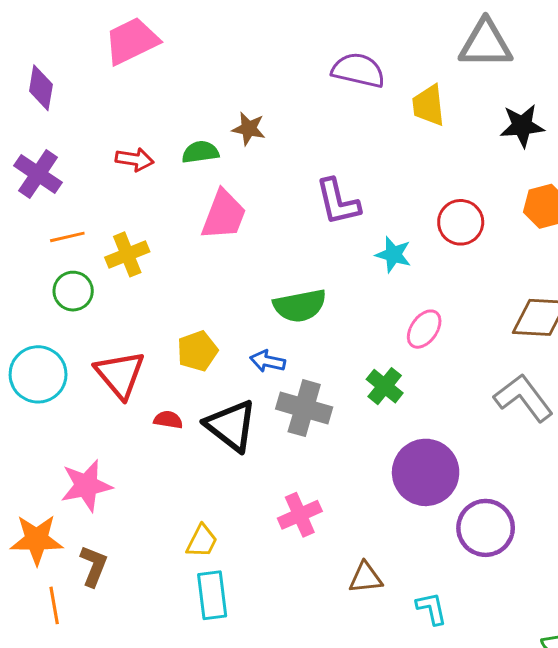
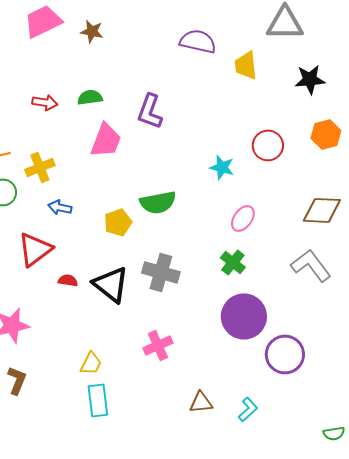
brown star: (249, 129) -> (92, 31), moved
purple L-shape: (338, 202) -> (150, 111), moved, turned 33
yellow pentagon: (197, 351) -> (118, 222), moved
blue arrow: (268, 361) -> (60, 207), moved
red triangle: (120, 374) -> (35, 249), turned 33
green cross: (385, 386) -> (233, 262), moved
brown triangle: (366, 578) -> (201, 402), moved
cyan L-shape: (431, 608) -> (248, 409), turned 60

